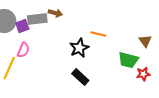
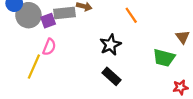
orange line: (98, 34) -> (131, 15), moved, turned 42
red star: (143, 74) -> (180, 87), moved

